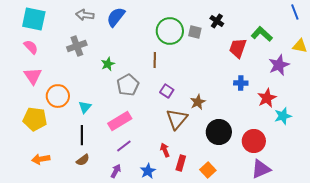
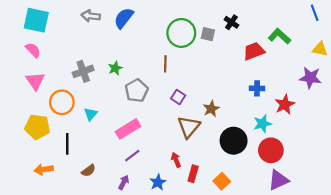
gray cross: (77, 46) -> (83, 71), moved
red trapezoid: (238, 48) -> (254, 51), turned 50
purple star: (279, 65) -> (310, 78), moved, turned 30
cyan star: (283, 116) -> (262, 124), moved
black line: (82, 135) -> (67, 144), moved

